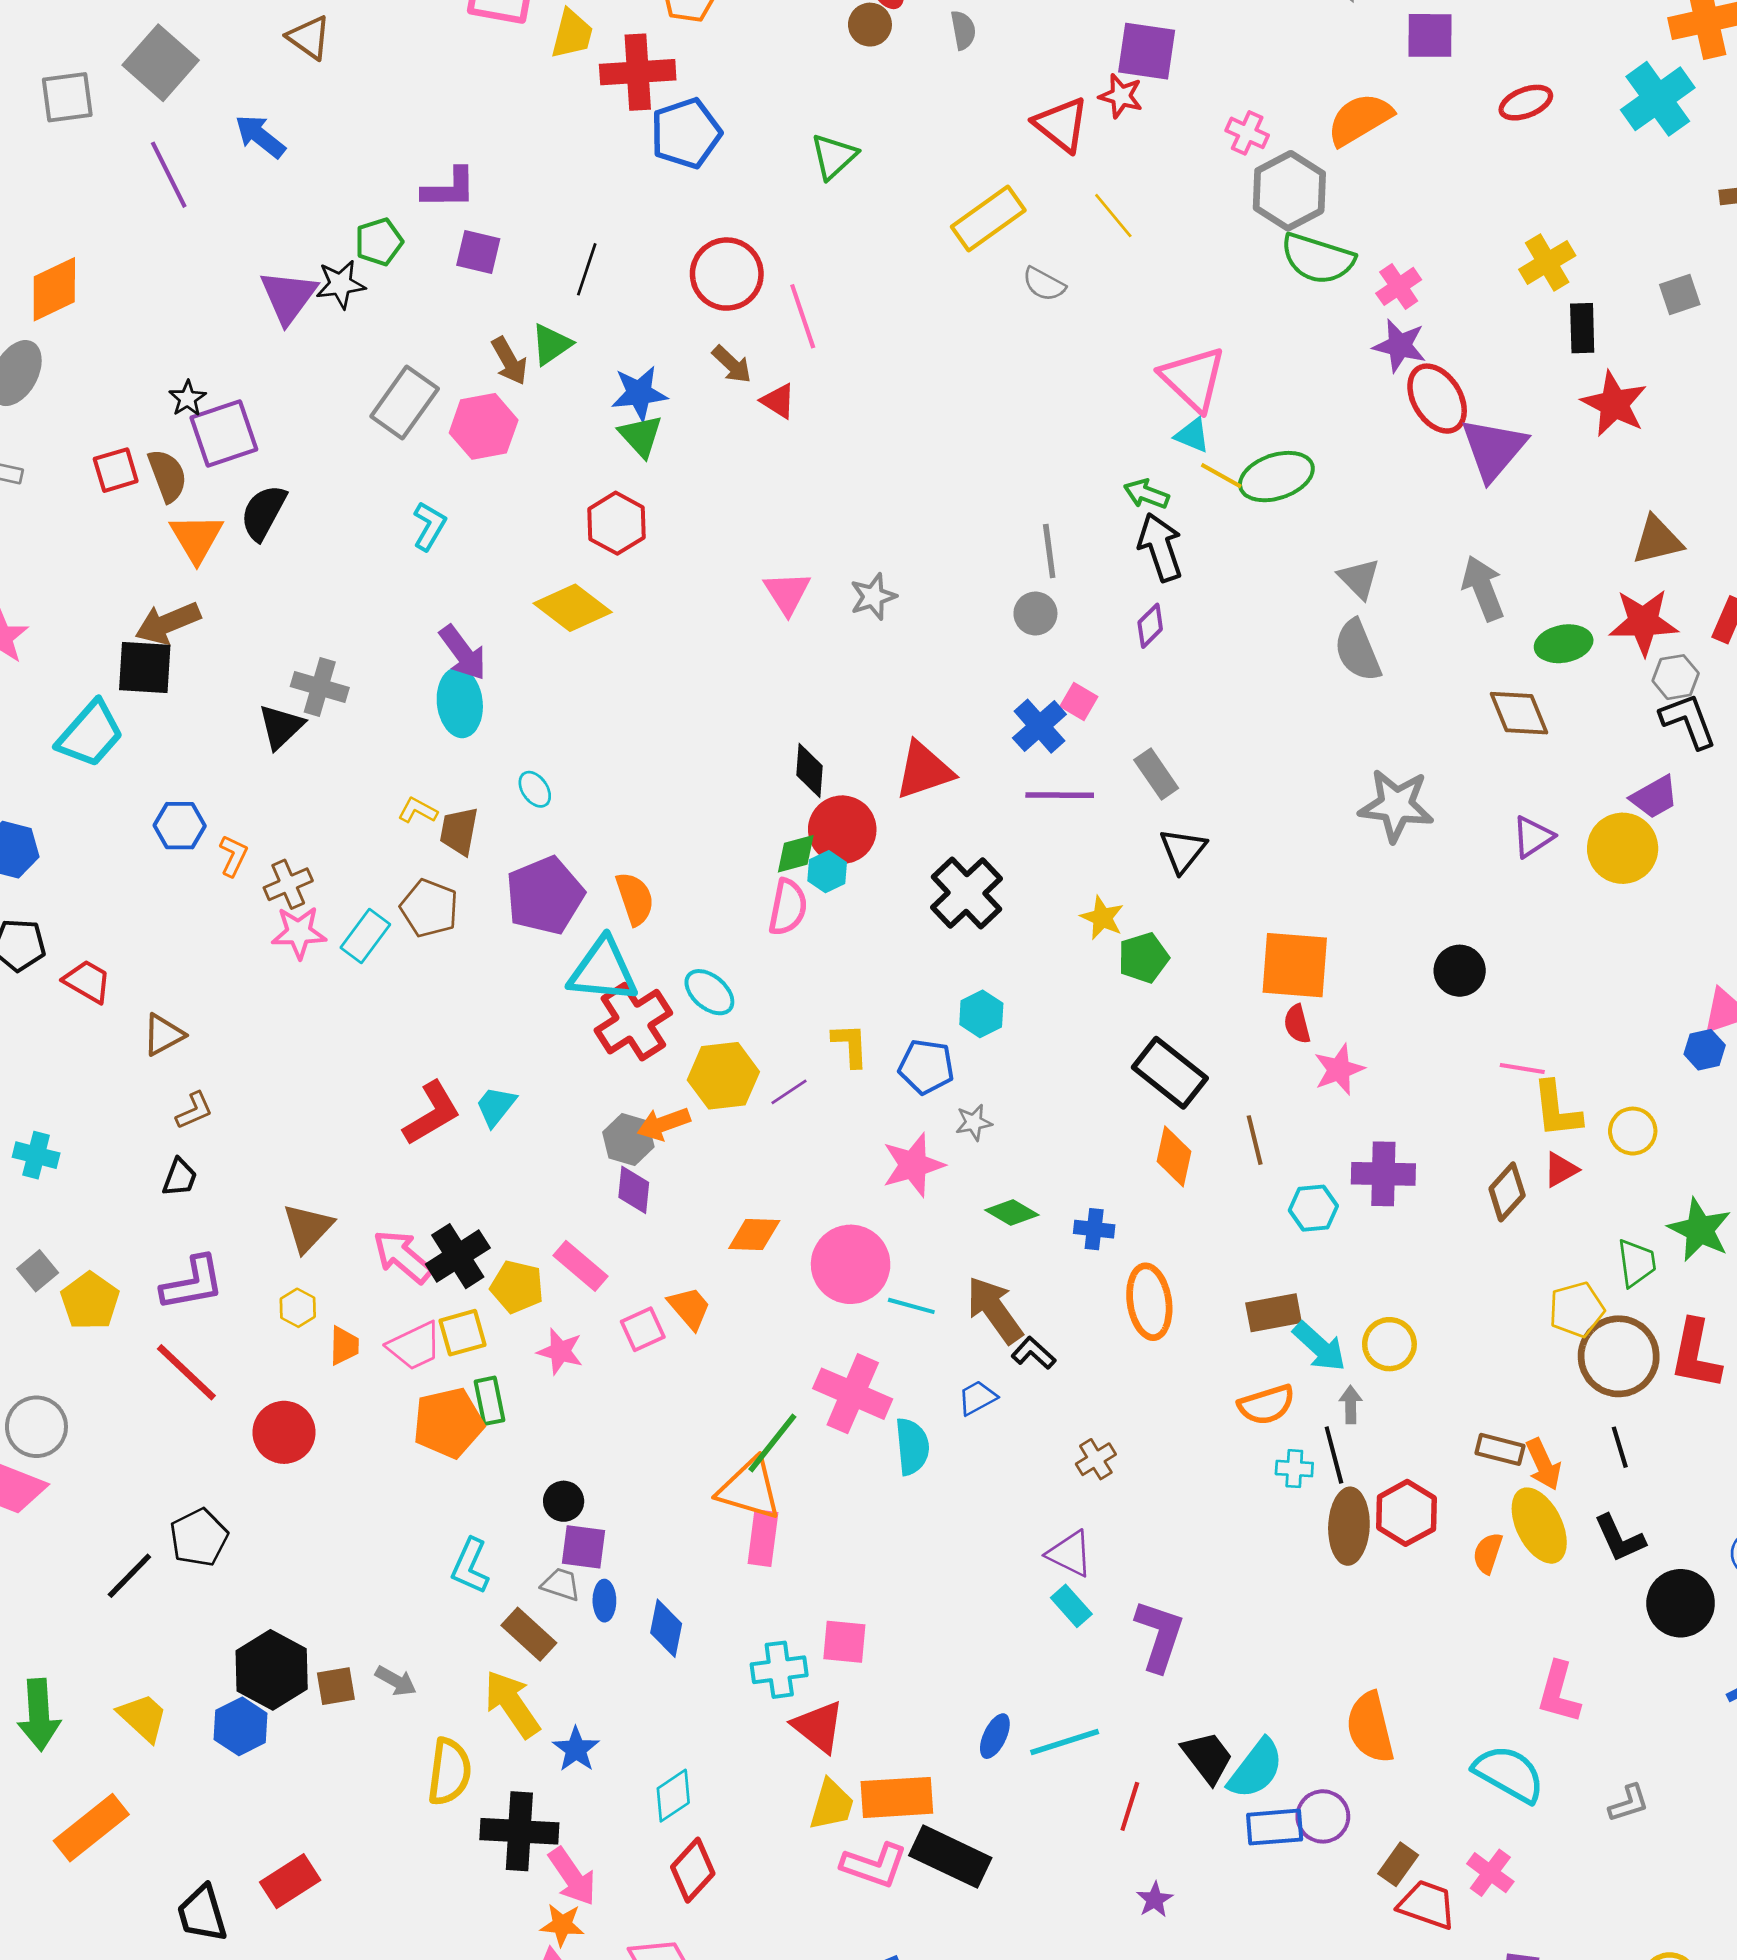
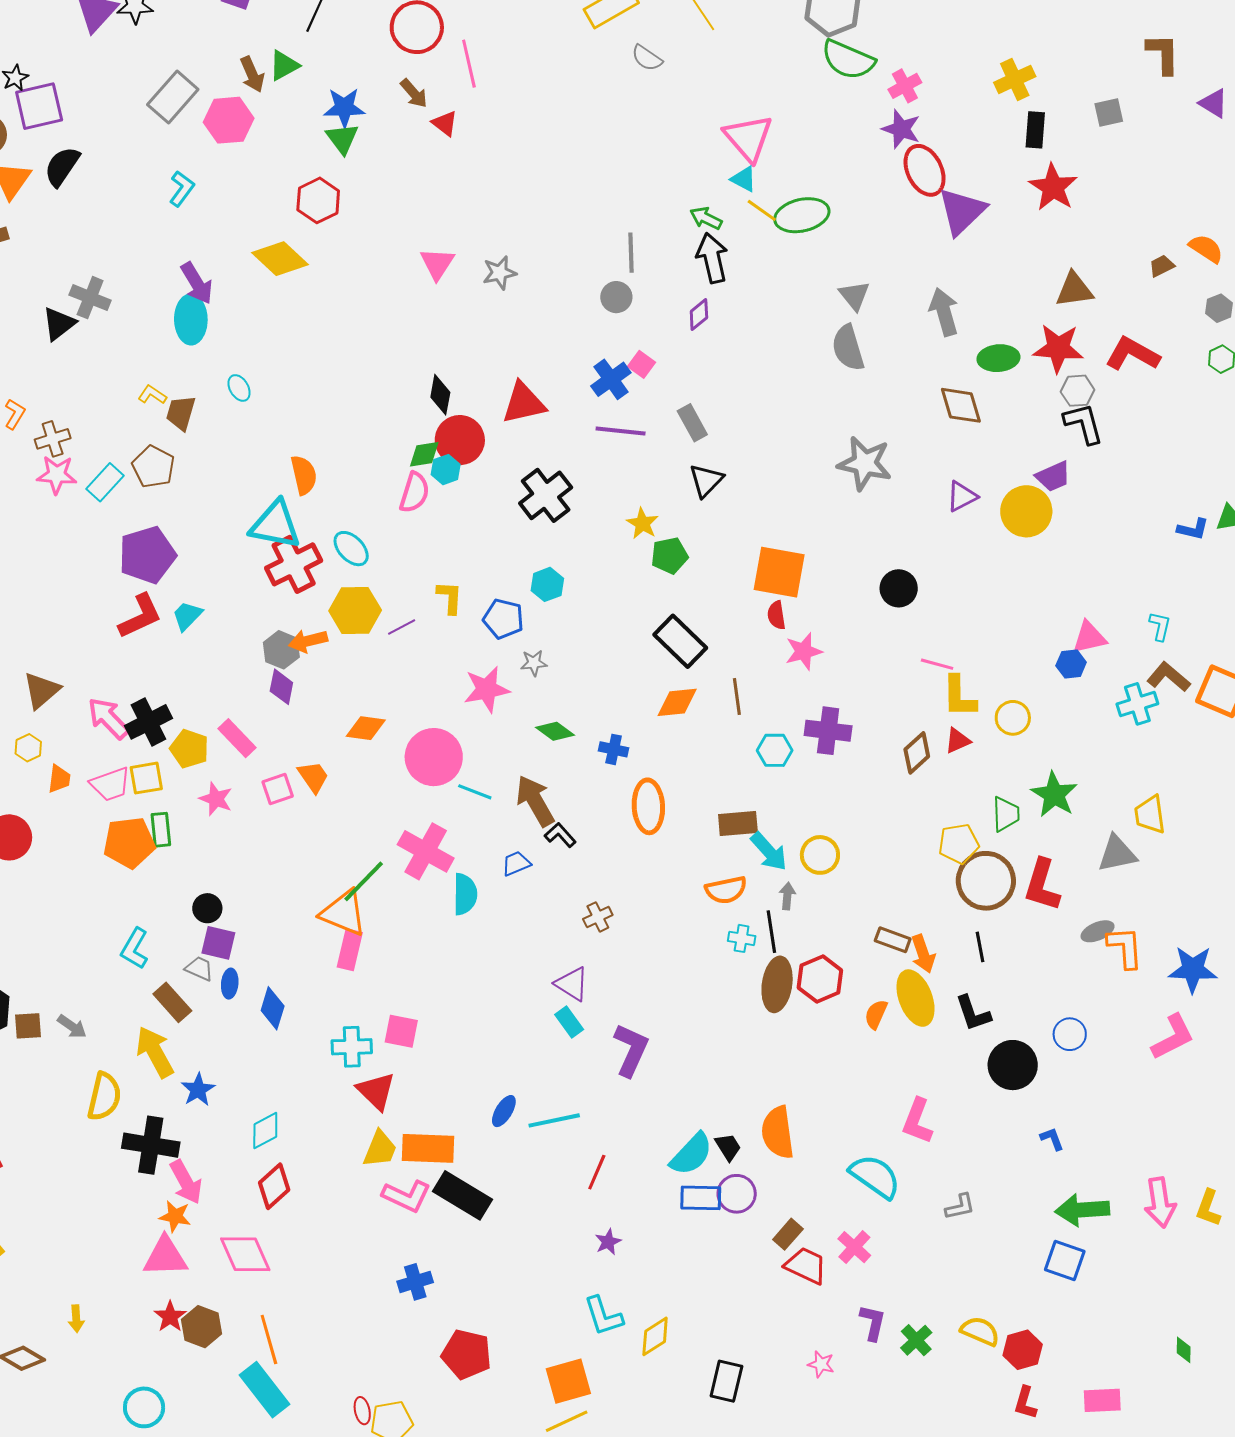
purple pentagon: (545, 896) -> (147, 555), moved
orange diamond: (1174, 1156) -> (677, 702), turned 66
black trapezoid: (1207, 1757) -> (728, 1147), moved, size x0.7

